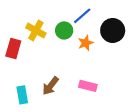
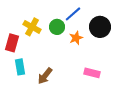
pink rectangle: (88, 86) -> (92, 73), moved
cyan rectangle: (22, 95) -> (20, 67), moved

